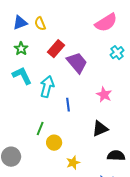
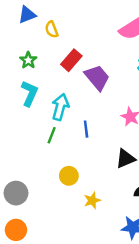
blue triangle: (20, 23) -> (27, 15), moved
cyan L-shape: (22, 76) -> (30, 93), turned 50
green line: (40, 129) -> (52, 135), moved

